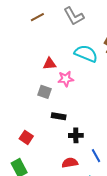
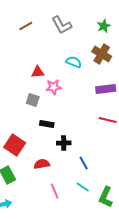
cyan semicircle: (86, 54) -> (74, 62), size x0.7
red square: (26, 137) -> (15, 145), size x1.5
red semicircle: (70, 163) -> (42, 164), moved

